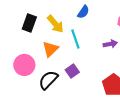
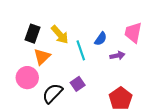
blue semicircle: (83, 12) -> (101, 39), moved
orange triangle: (50, 49) -> (42, 57), moved

